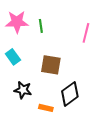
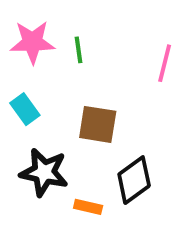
black star: (23, 90) -> (44, 172), size x1.4

